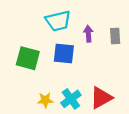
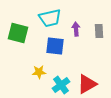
green square: (28, 58) -> (18, 33), moved
yellow star: (45, 100) -> (39, 72), moved

